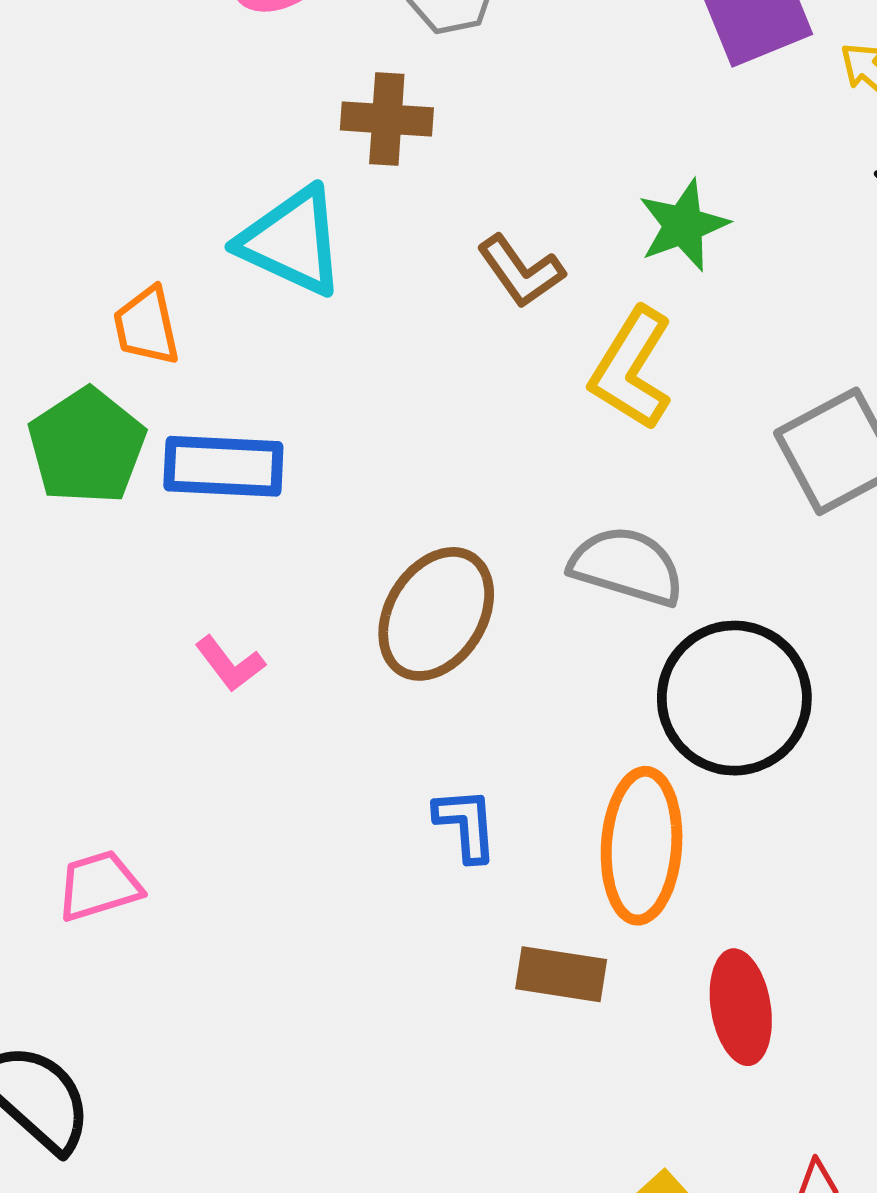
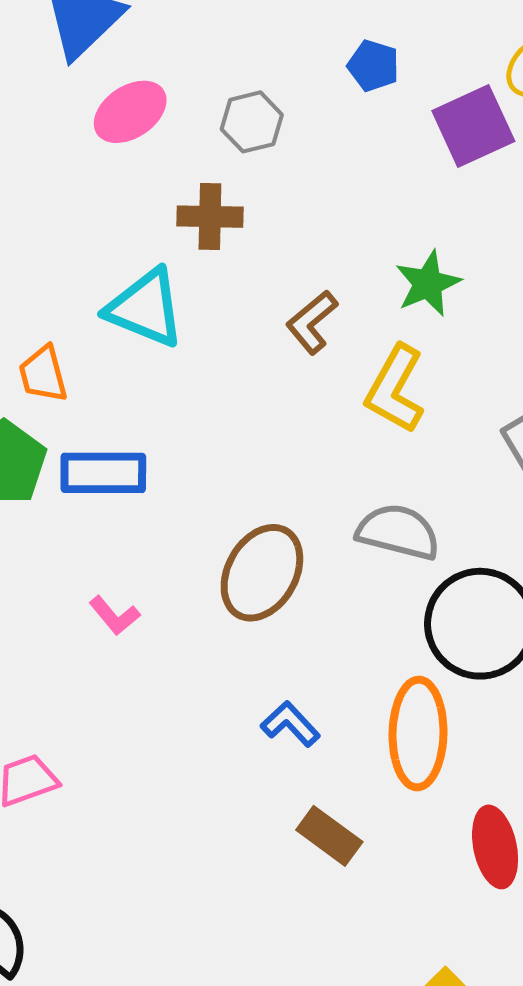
brown L-shape: (521, 271) -> (312, 322), turned 88
blue L-shape: (466, 824) -> (290, 724), turned -36
brown rectangle: (561, 974) -> (329, 836), moved, turned 30

